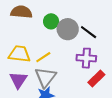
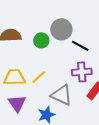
gray circle: (68, 29) -> (61, 29), moved
gray triangle: (45, 77) -> (62, 95), moved, turned -35

